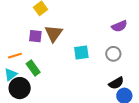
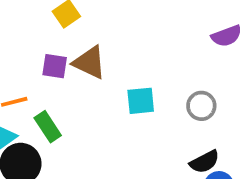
purple semicircle: (119, 26) -> (227, 36), moved
brown triangle: (54, 33) -> (89, 62), turned -42

